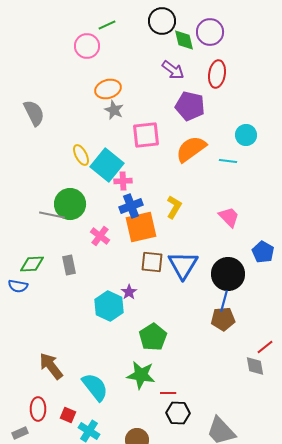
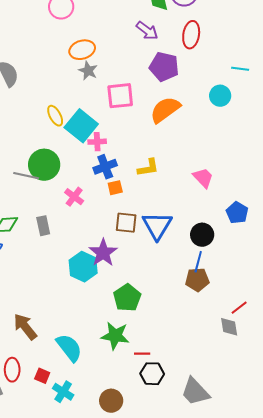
cyan line: (228, 161) -> (240, 69), moved
yellow L-shape: (174, 207) -> (148, 168), turned 50
orange square: (141, 227) -> (115, 188), size x0.5
black circle: (228, 274) -> (202, 235), size x0.7
purple star: (129, 292) -> (103, 253), size x1.8

